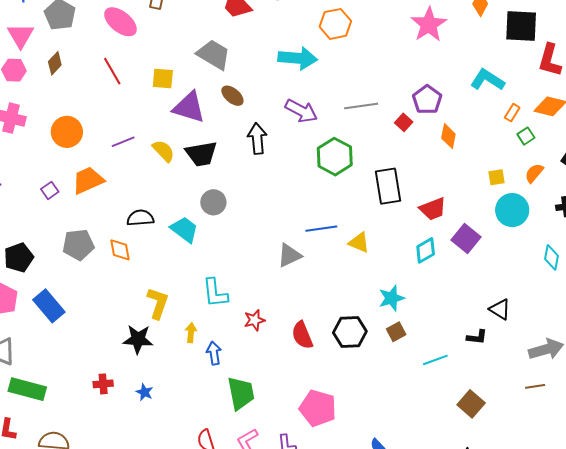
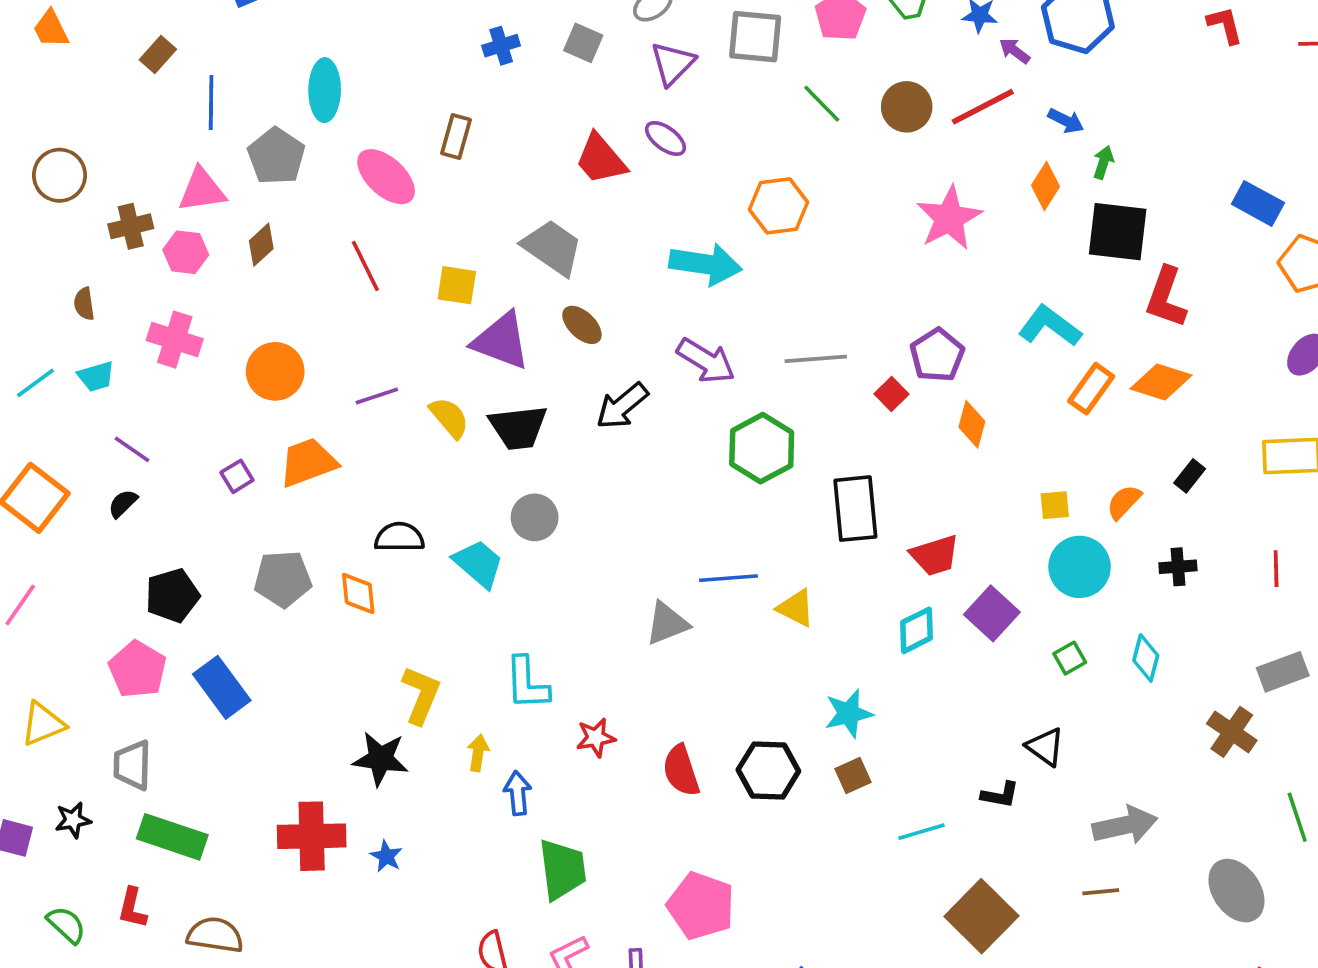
pink triangle: (21, 36) -> (202, 190), turned 48
orange rectangle: (512, 113) -> (1091, 389), size x1.5
green square: (526, 136) -> (1070, 658), moved
black arrow: (257, 138) -> (622, 406), turned -128
red cross: (103, 384) -> (312, 836), size x1.8
brown square: (471, 404) -> (981, 916), size x1.4

